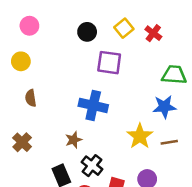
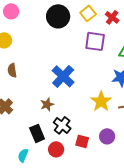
black circle: (87, 32) -> (58, 16), size x1.5
purple square: (109, 63) -> (95, 41), moved
blue cross: (93, 105) -> (63, 76), turned 30

